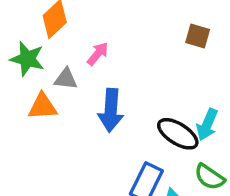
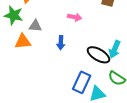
pink arrow: (98, 54) -> (75, 17), moved, turned 64
blue arrow: (111, 110) -> (61, 43), size x0.6

